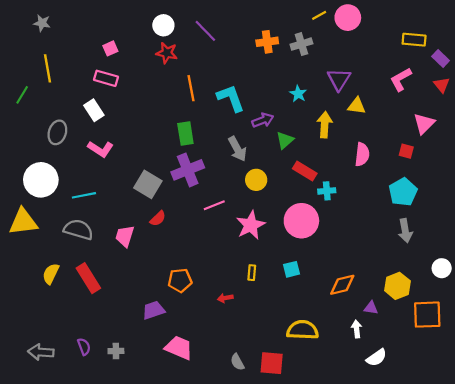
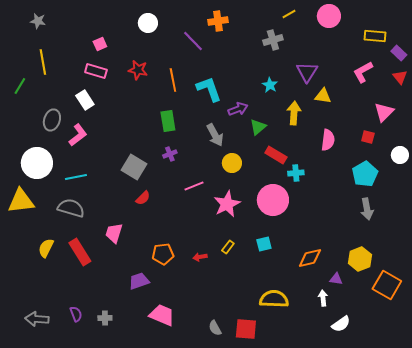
pink circle: (348, 18) -> (329, 16), moved
purple line: (205, 31) -> (193, 41), moved
orange cross: (267, 42) -> (218, 21), moved
red star: (167, 53) -> (138, 70), moved
pink L-shape: (100, 149) -> (78, 135), moved, turned -70
purple cross: (188, 170) -> (170, 154), size x0.5
pink trapezoid: (125, 236) -> (114, 233), moved
white circle: (442, 268) -> (400, 155), moved
yellow rectangle: (252, 273) -> (228, 247), turned 32
red arrow: (225, 298) -> (200, 257), moved
orange square: (427, 315) -> (387, 285), turned 32

